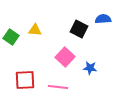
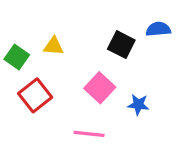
red square: (25, 80) -> (35, 95), moved, turned -35

